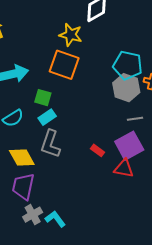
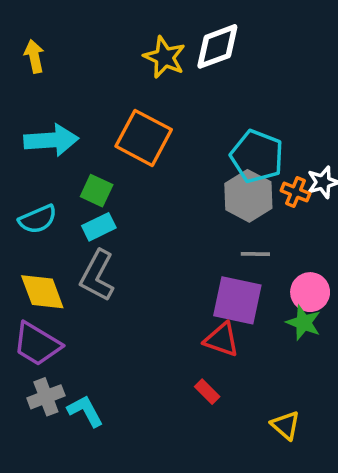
yellow star: (71, 35) -> (165, 57), moved
purple square: (129, 146) -> (237, 300), turned 32
red rectangle: (97, 150) -> (207, 392), moved
purple trapezoid: (23, 186) -> (37, 344), turned -80

